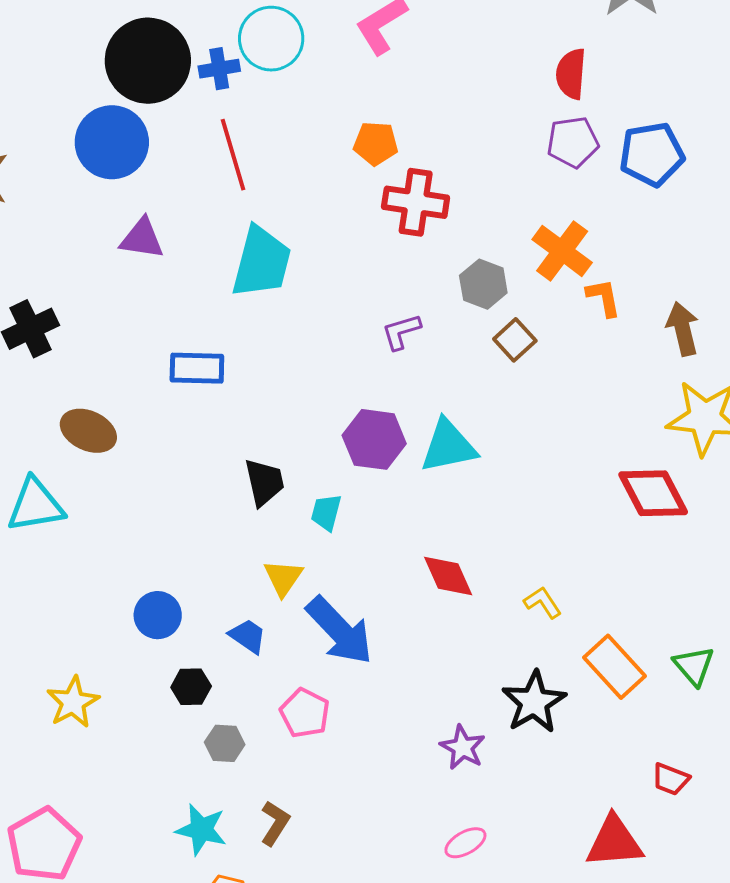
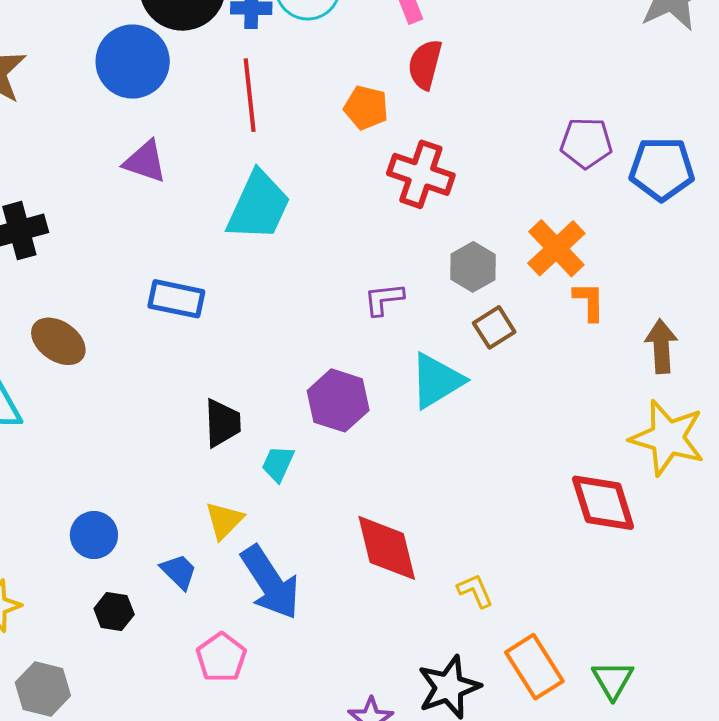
red semicircle: (571, 74) -> (425, 64), moved
orange pentagon: (376, 143) -> (366, 108), moved
cyan triangle: (448, 446) -> (437, 381), moved, turned -30
red diamond: (448, 576) -> (387, 548), size x1.4
gray hexagon: (225, 743) -> (43, 689), moved, size x1.4

